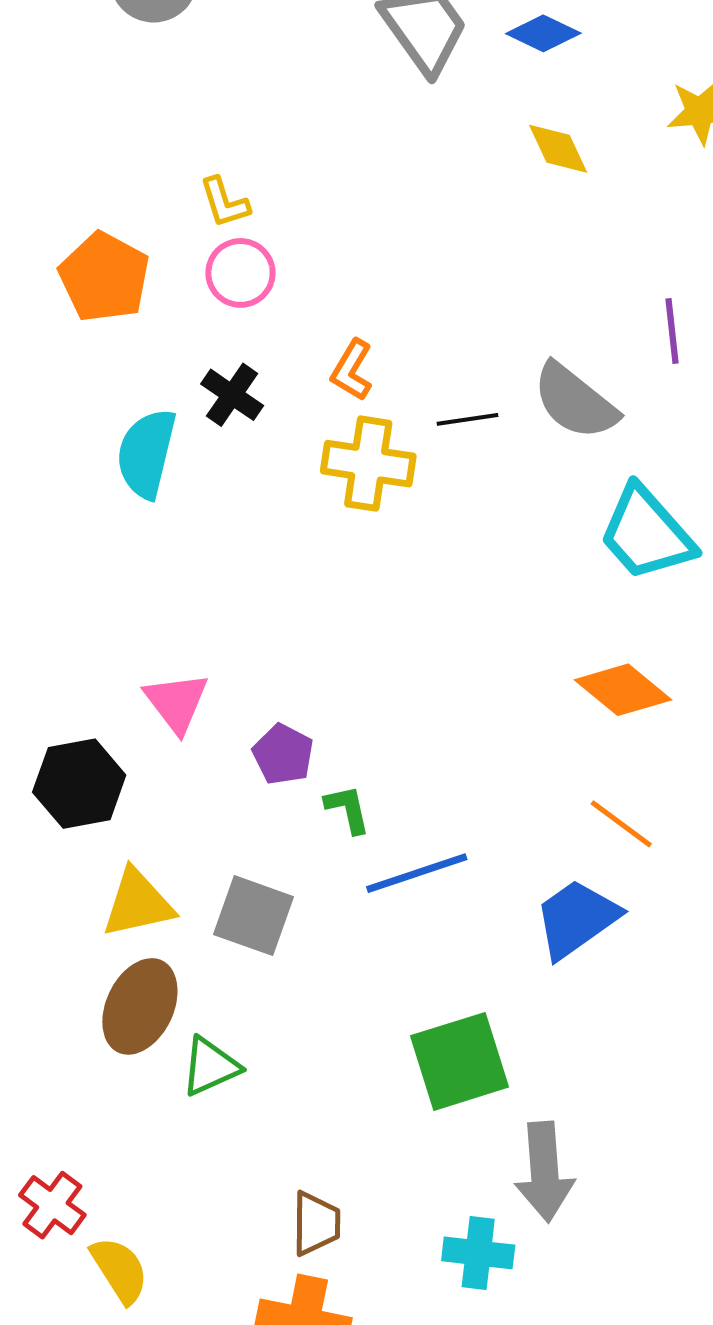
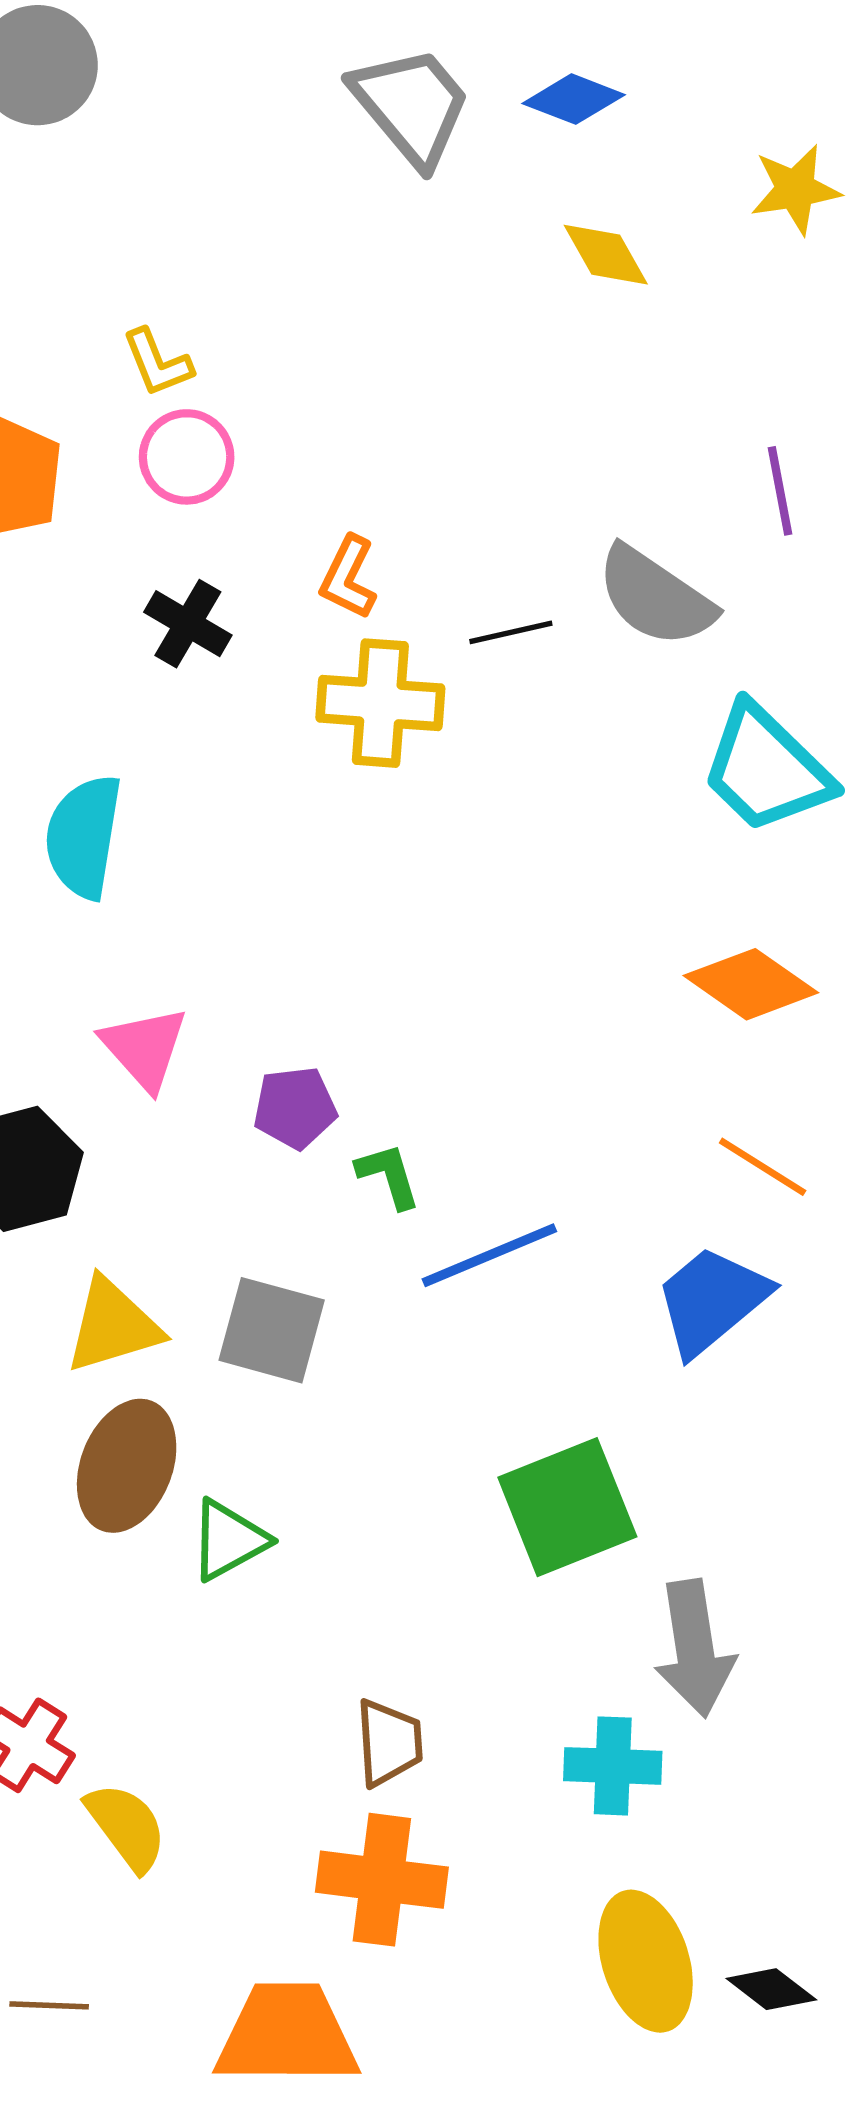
cyan semicircle: (146, 453) -> (84, 836), moved
purple pentagon: (283, 754) -> (295, 1108), turned -30

